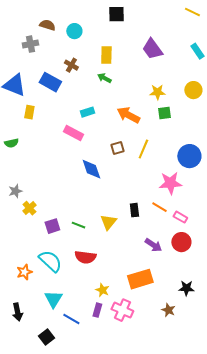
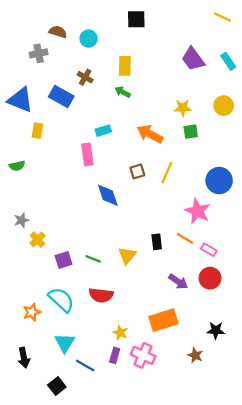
purple trapezoid: (152, 49) -> (193, 59), moved
pink rectangle: (73, 133) -> (87, 154), turned 54
pink star: (170, 183) -> (198, 211), turned 30

